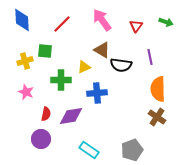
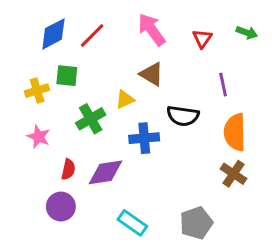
blue diamond: (22, 20) -> (53, 34), moved, turned 65
black semicircle: (121, 65) -> (183, 116), moved
green cross: (61, 80) -> (91, 119), turned -30

